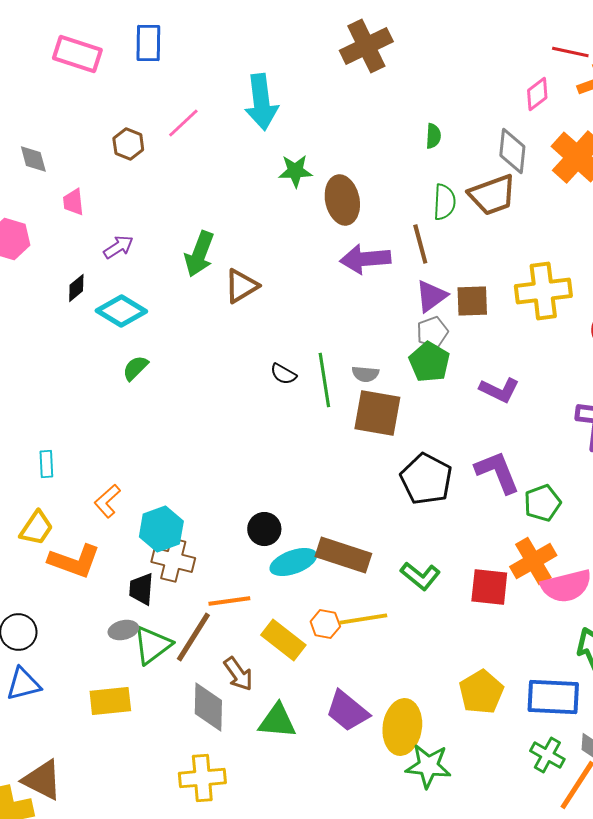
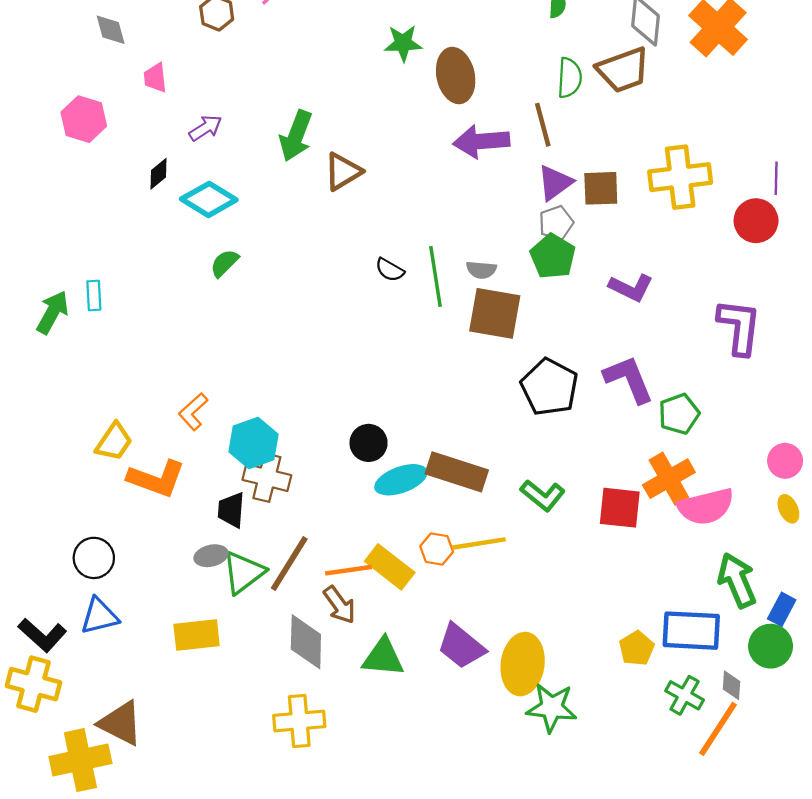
cyan rectangle: (46, 464) -> (94, 296), moved
orange line: (229, 601) -> (348, 570), moved
yellow pentagon: (481, 692) -> (637, 648), moved, size x0.7

